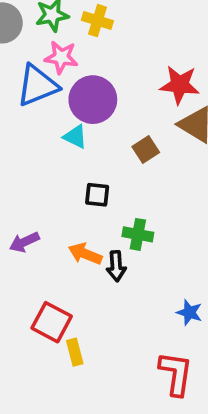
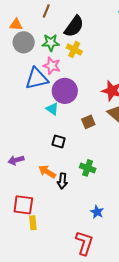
green cross: (138, 234) -> (88, 168), moved
red square: (52, 322) -> (23, 205), turned -30

